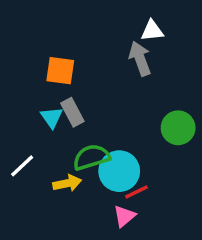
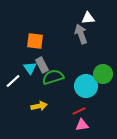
green semicircle: (91, 157) -> (53, 77), moved
white line: (22, 166) -> (13, 81), moved
cyan circle: (119, 171) -> (86, 86), moved
pink triangle: (124, 216) -> (82, 125), moved, turned 32

